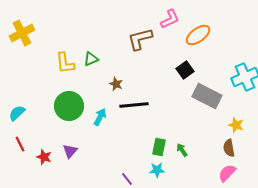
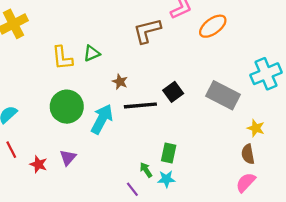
black square: (185, 70) -> (173, 92), moved
cyan arrow: (100, 117) -> (102, 119), size x1.5
green arrow: (182, 150) -> (146, 170), moved

